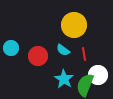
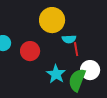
yellow circle: (74, 25) -> (52, 20), moved
cyan semicircle: (63, 50) -> (69, 39), moved, turned -40

